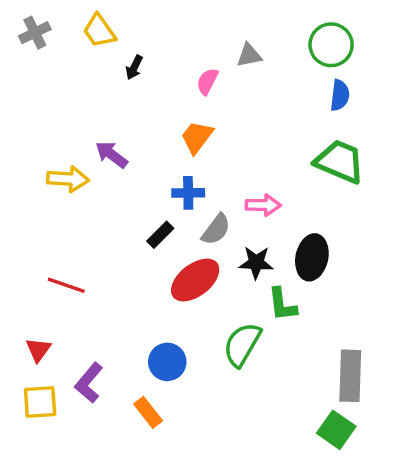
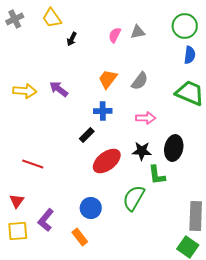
pink semicircle: (207, 81) -> (115, 35), moved
yellow arrow: (68, 179) -> (25, 91), moved
gray semicircle: (216, 229) -> (140, 81), moved

